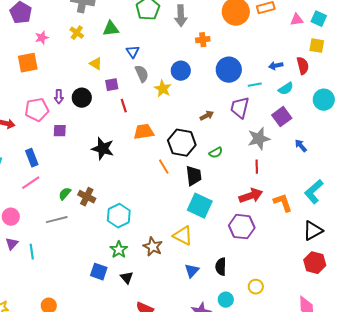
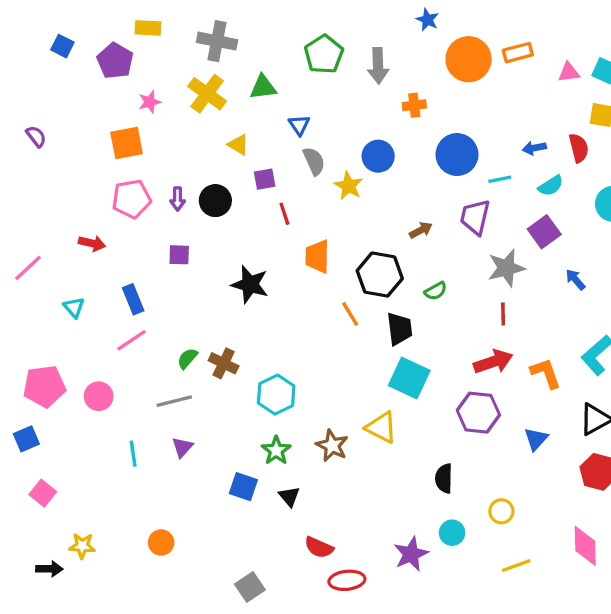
yellow cross: (77, 33) -> (207, 94), size x1.6
pink pentagon: (37, 110) -> (132, 199), moved
orange trapezoid: (144, 132) -> (317, 256), turned -80
purple triangle: (12, 244) -> (182, 447), moved
blue triangle: (192, 271) -> (536, 439), moved

